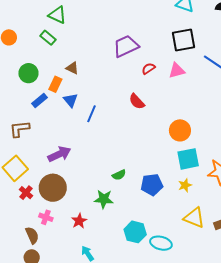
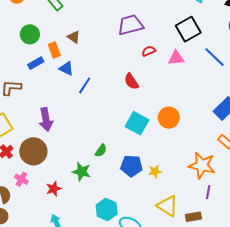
black square: (184, 40) -> (188, 29), turned -30
orange rectangle: (55, 84) -> (54, 50), turned -56
blue triangle: (71, 100) -> (66, 68), turned -35
purple arrow: (59, 154) -> (46, 120), turned 95
cyan square: (188, 159) -> (137, 123), moved, turned 30
green semicircle: (119, 175) -> (101, 151), turned -40
yellow star: (185, 185) -> (155, 171), moved

